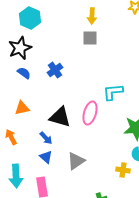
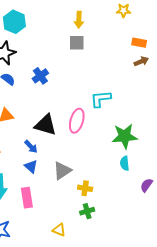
yellow cross: (123, 170) -> (85, 188), moved

